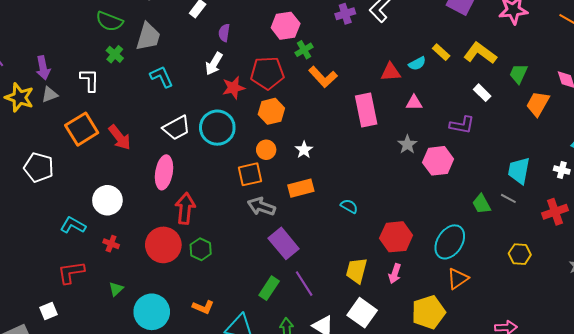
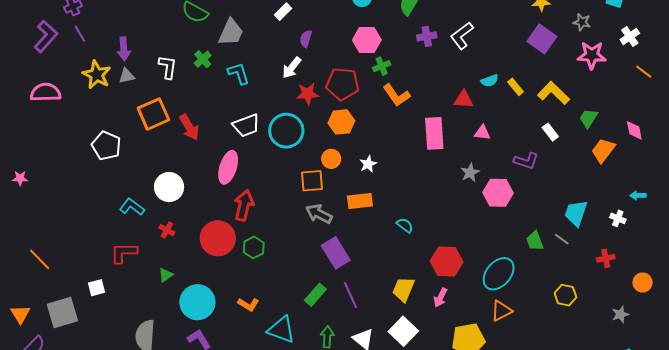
green cross: (115, 54) -> (203, 59), moved
cyan semicircle: (417, 64) -> (490, 81), moved
red cross: (555, 212) -> (606, 258), size x0.7

